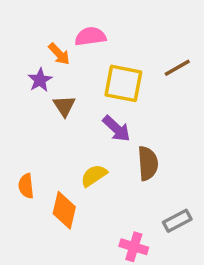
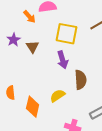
purple star: (40, 80) -> (14, 40), moved
purple arrow: (116, 129) -> (63, 60), turned 30
yellow semicircle: (94, 176) -> (58, 96), moved

